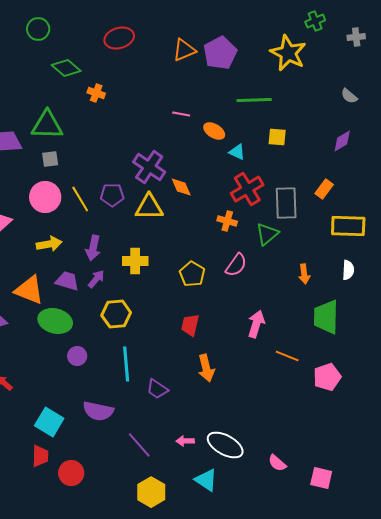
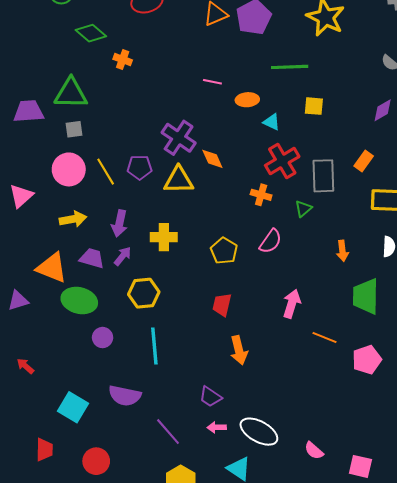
orange ellipse: (214, 131) -> (247, 100), turned -35
green triangle: (267, 234) -> (303, 209), size x0.7
purple trapezoid: (157, 389) -> (210, 397), moved
red trapezoid: (40, 456) -> (44, 450), moved

